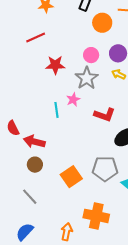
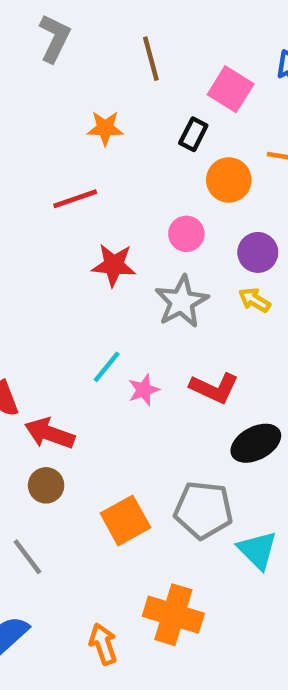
pink circle: (91, 55) -> (186, 234), moved
pink star: (73, 100) -> (144, 390), moved
cyan line: (56, 110) -> (107, 367), turned 42
orange arrow: (67, 232) -> (103, 644), turned -36

